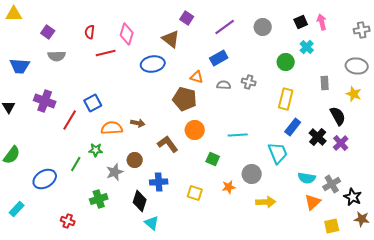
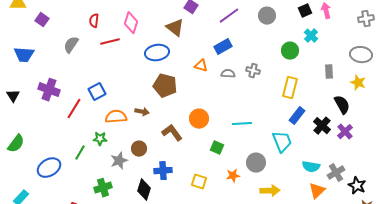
purple square: (48, 32) -> (42, 20), moved
gray semicircle: (57, 56) -> (71, 45), moved, turned 126
brown pentagon: (185, 99) -> (165, 86), moved

